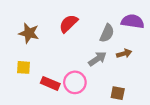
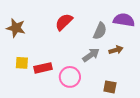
brown star: (29, 33) -> (16, 28), moved
red rectangle: (50, 83) -> (43, 68), moved, turned -36

